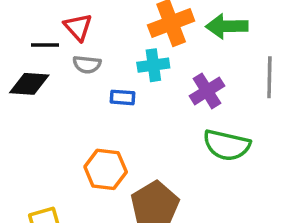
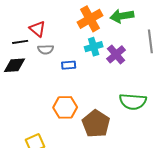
cyan cross: (153, 65) -> (94, 47), moved
green semicircle: (227, 145) -> (133, 102), moved

